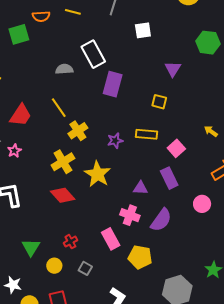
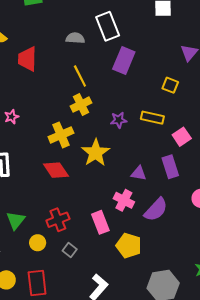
yellow line: (59, 108) -> (80, 76), moved
red trapezoid: (20, 115) -> (27, 59), moved, turned 140
red cross: (70, 242) -> (58, 220), size x1.5

